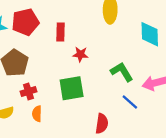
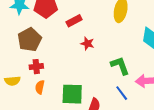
red rectangle: (60, 32) -> (74, 21), turned 49
green square: (72, 88) -> (72, 94), moved

